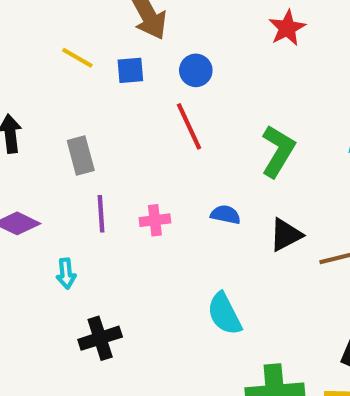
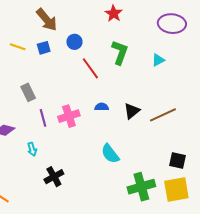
red line: (189, 126) -> (90, 68), moved
green L-shape: (278, 151) -> (120, 52), moved
pink cross: (155, 220) -> (69, 116), size x1.5

